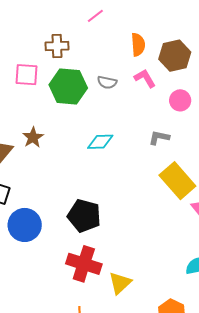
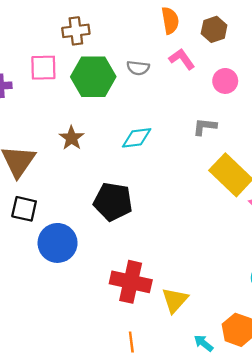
brown hexagon: (175, 56) -> (214, 29), size x0.7
brown star: (33, 137) -> (72, 138), moved
black pentagon: (84, 216) -> (113, 202), moved

